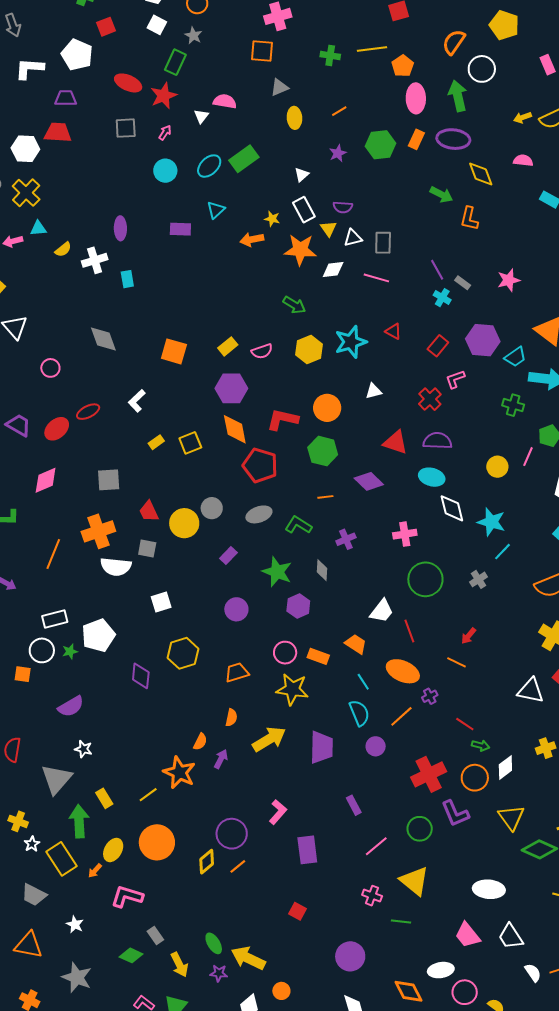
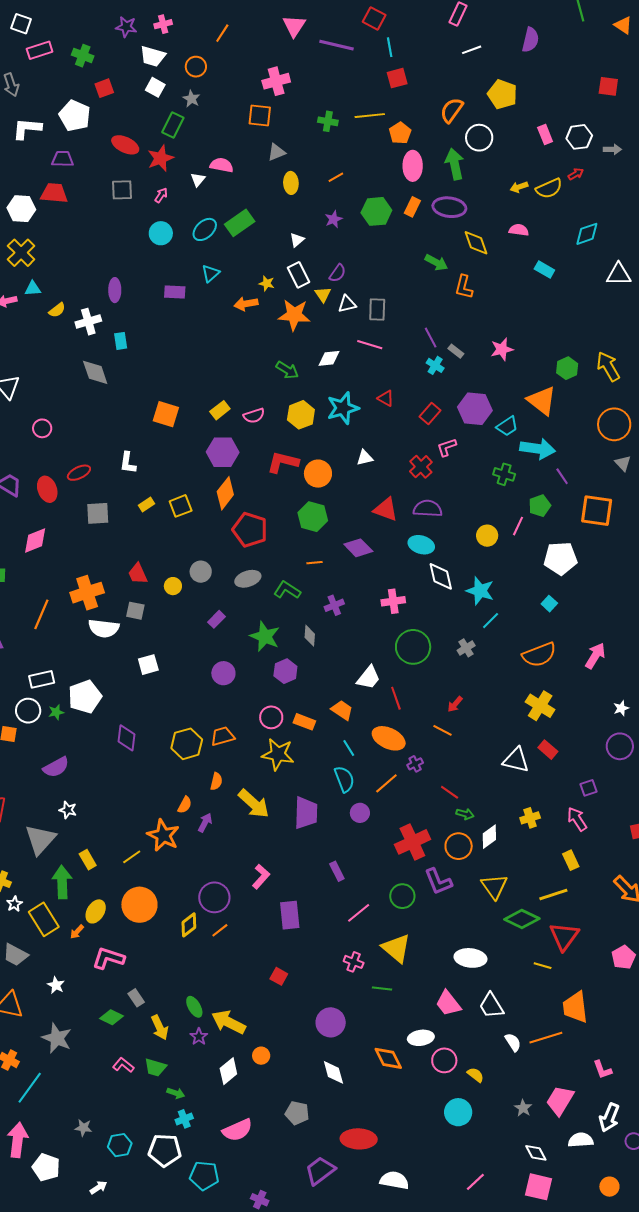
purple semicircle: (343, 207) -> (338, 273), turned -60
white diamond: (333, 270) -> (329, 358), moved
gray diamond: (103, 339) -> (95, 372), moved
white L-shape: (137, 401) -> (128, 463), turned -40
red L-shape: (283, 420) -> (283, 462), moved
red ellipse: (57, 429) -> (47, 489), turned -70
orange diamond: (235, 429) -> (225, 493), turned 48
gray square: (109, 480) -> (98, 513), moved
yellow circle: (184, 523) -> (173, 586), size x0.6
yellow hexagon: (183, 653) -> (187, 744), moved
yellow arrow: (269, 739) -> (254, 804), turned 72
purple star: (219, 973) -> (199, 1037), turned 30

